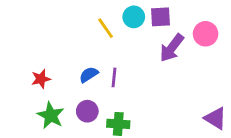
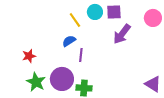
pink circle: (206, 34) -> (153, 18), moved
blue semicircle: (89, 75) -> (69, 41), moved
purple circle: (87, 111) -> (62, 79), size x1.5

